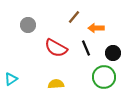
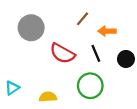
gray circle: (28, 25) -> (31, 28), size x1.5
green circle: (104, 77) -> (90, 86), moved
yellow semicircle: (56, 84) -> (48, 97), moved

